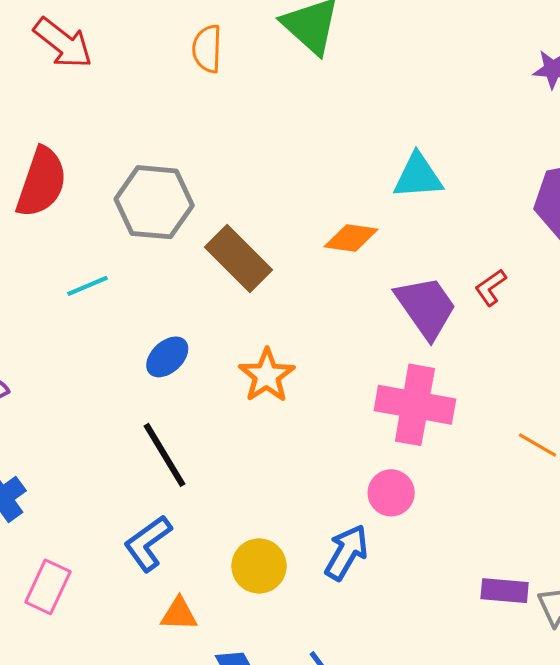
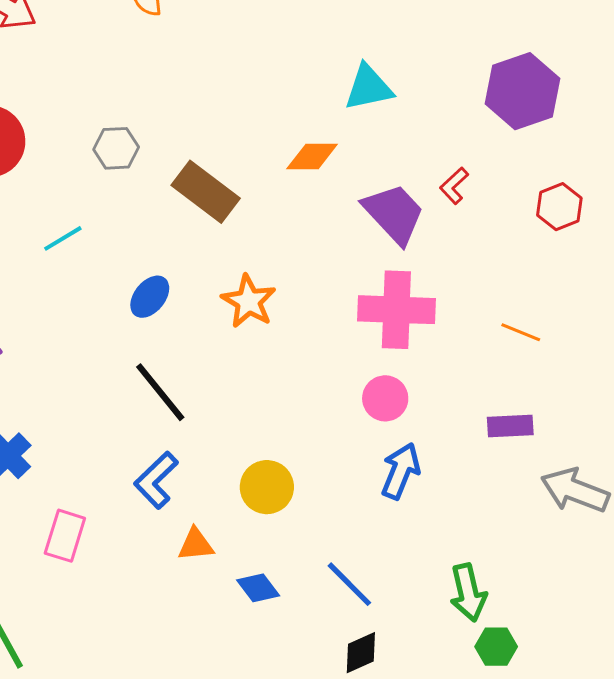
gray hexagon: (154, 202) -> (116, 148), size x0.6
blue arrow: (346, 552) -> (401, 471), moved
purple rectangle: (505, 591) -> (510, 426), moved

